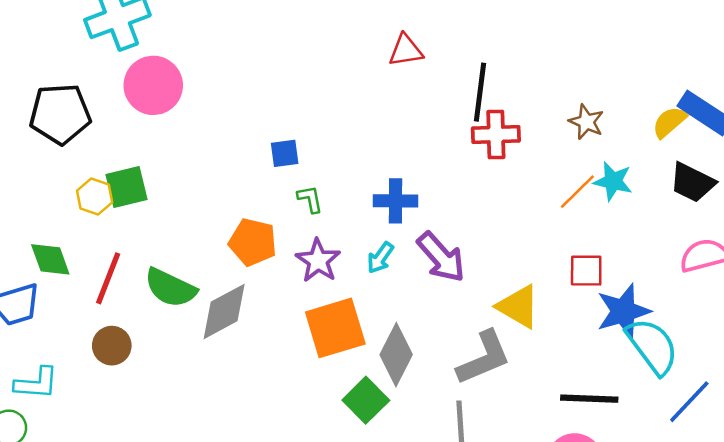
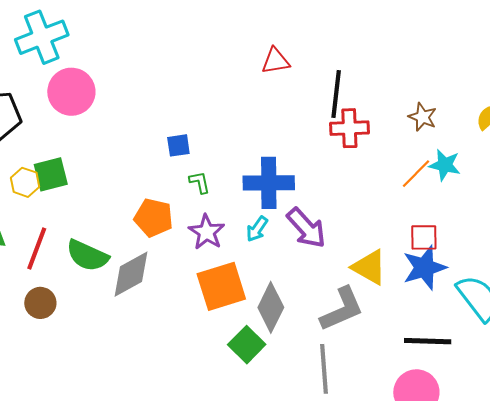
blue cross: (396, 201) -> (269, 183), size x1.4
blue star: (623, 311) -> (424, 268), moved

